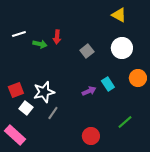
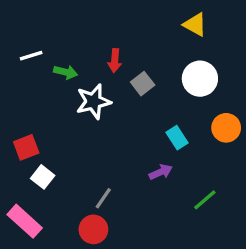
red arrow: (57, 37) -> (115, 61), moved
purple arrow: (89, 91) -> (161, 172), moved
white star: (44, 92) -> (93, 102), moved
gray line: (53, 113) -> (103, 198), moved
red circle: (91, 136) -> (93, 229), moved

